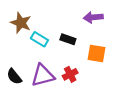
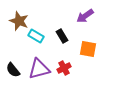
purple arrow: (93, 17) -> (85, 16), turned -30
black rectangle: (68, 39) -> (62, 36), turned 40

